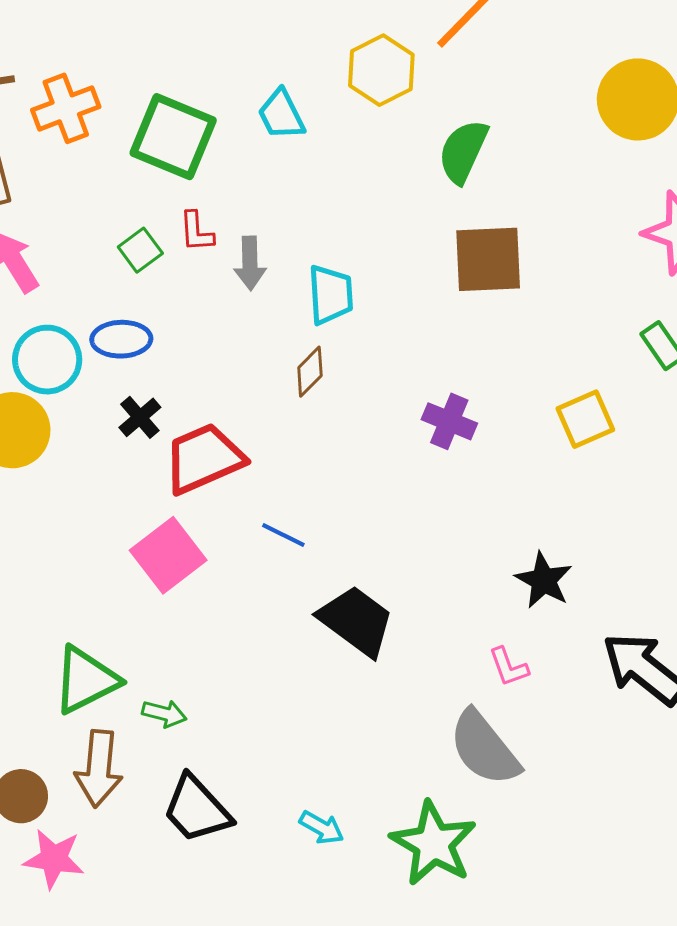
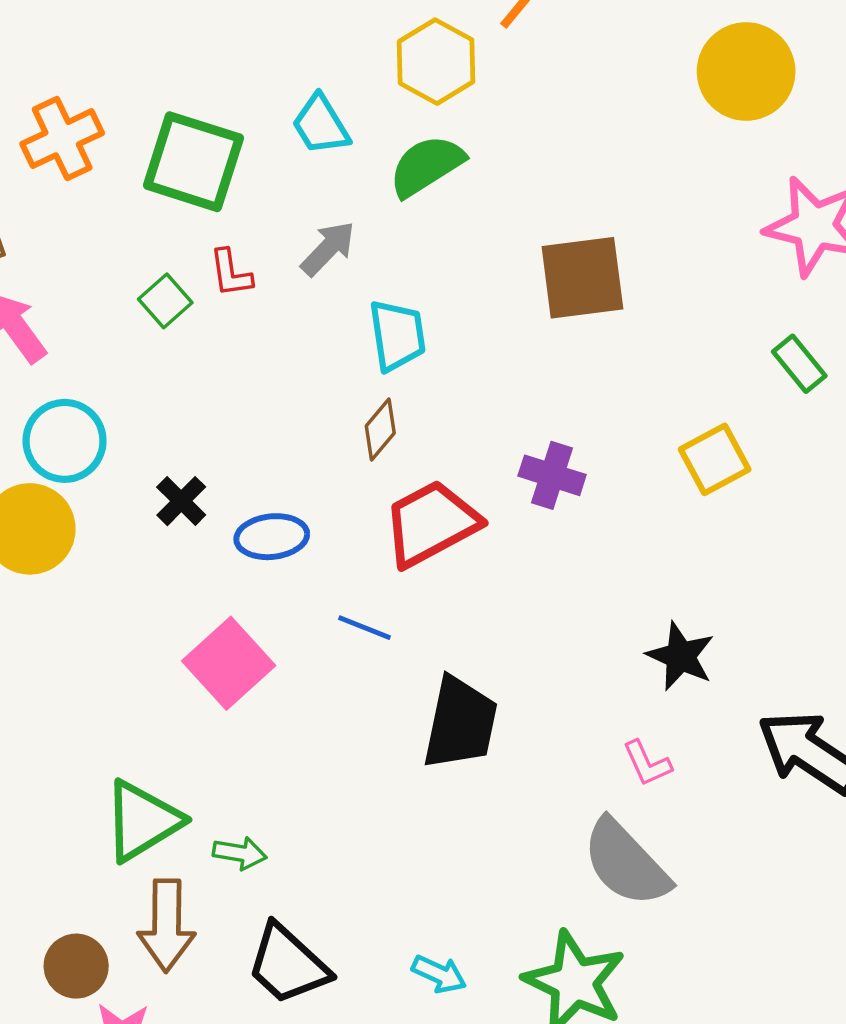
green semicircle: (463, 151) -> (426, 166), moved, turned 38
gray arrow: (250, 263) -> (328, 249), moved, turned -130
blue ellipse: (121, 339) -> (272, 537), moved
red trapezoid: (204, 459) -> (431, 523), moved
black trapezoid: (356, 621) -> (460, 723), turned 70

